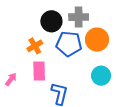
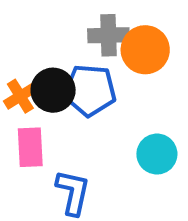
black circle: (51, 21) -> (53, 90), moved
orange circle: (97, 40) -> (145, 50), moved

